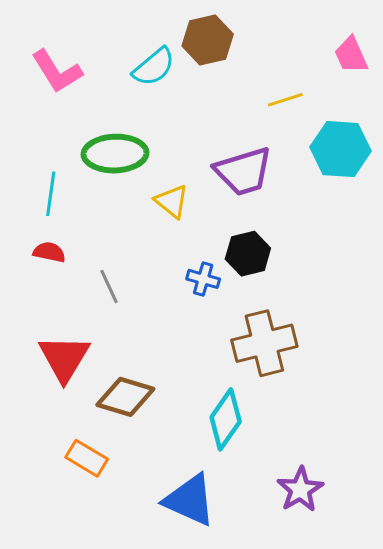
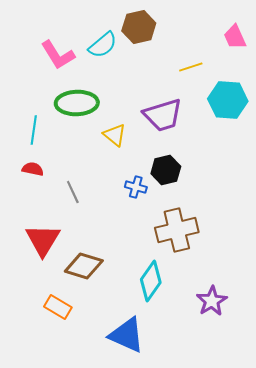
pink L-shape: (57, 71) -> (58, 55), moved
purple star: (300, 490) -> (212, 301), moved

